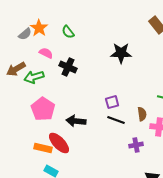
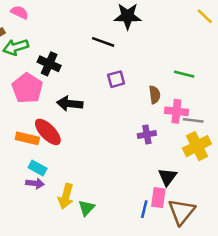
pink semicircle: (46, 53) -> (20, 12), moved
black cross: (68, 67) -> (49, 64), moved
black line: (116, 120) -> (103, 42), moved

